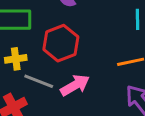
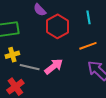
red hexagon: (61, 43) -> (57, 26), moved

